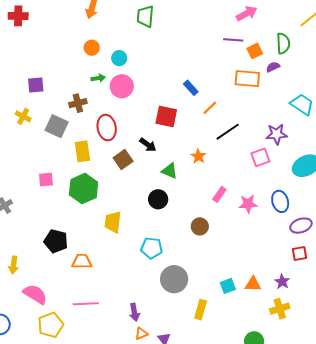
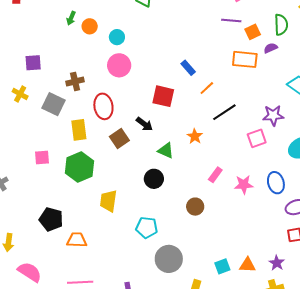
green arrow: (98, 78) -> (71, 18), moved, turned 120

